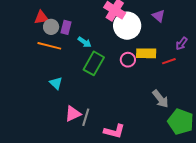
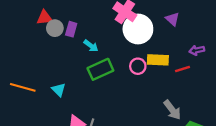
purple arrow: (182, 44) -> (197, 50), turned 40
orange line: (49, 46) -> (23, 87), moved
green rectangle: (94, 63) -> (100, 69), turned 35

